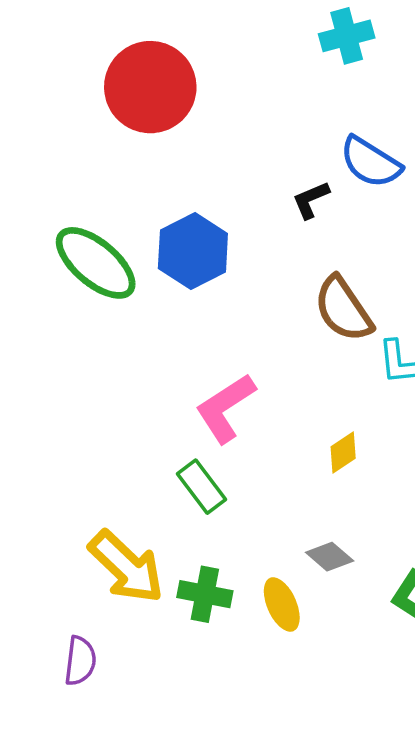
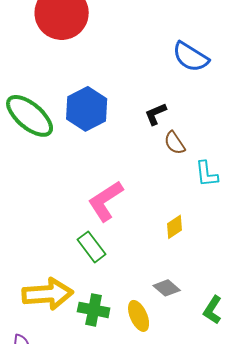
black L-shape: (311, 200) -> (156, 114), moved
brown semicircle: (343, 309) -> (175, 143), size x0.6
yellow arrow: (126, 567) -> (48, 294), turned -48

